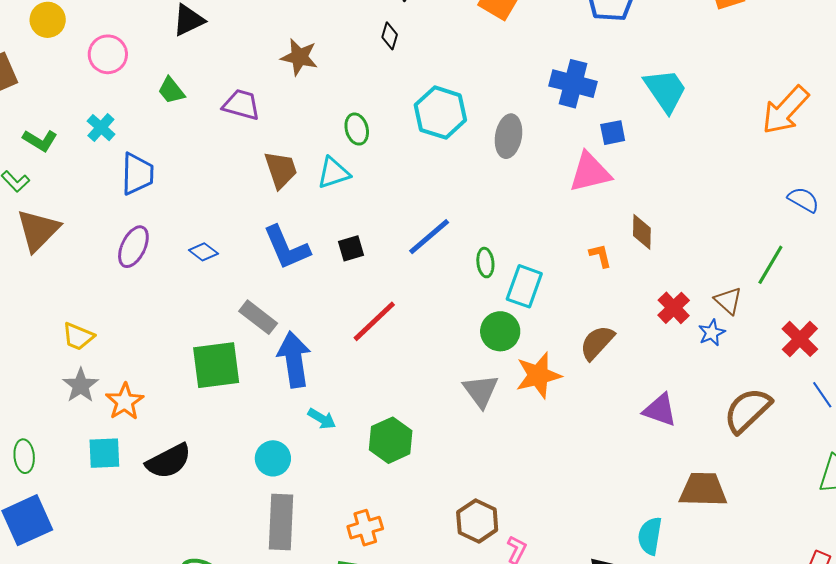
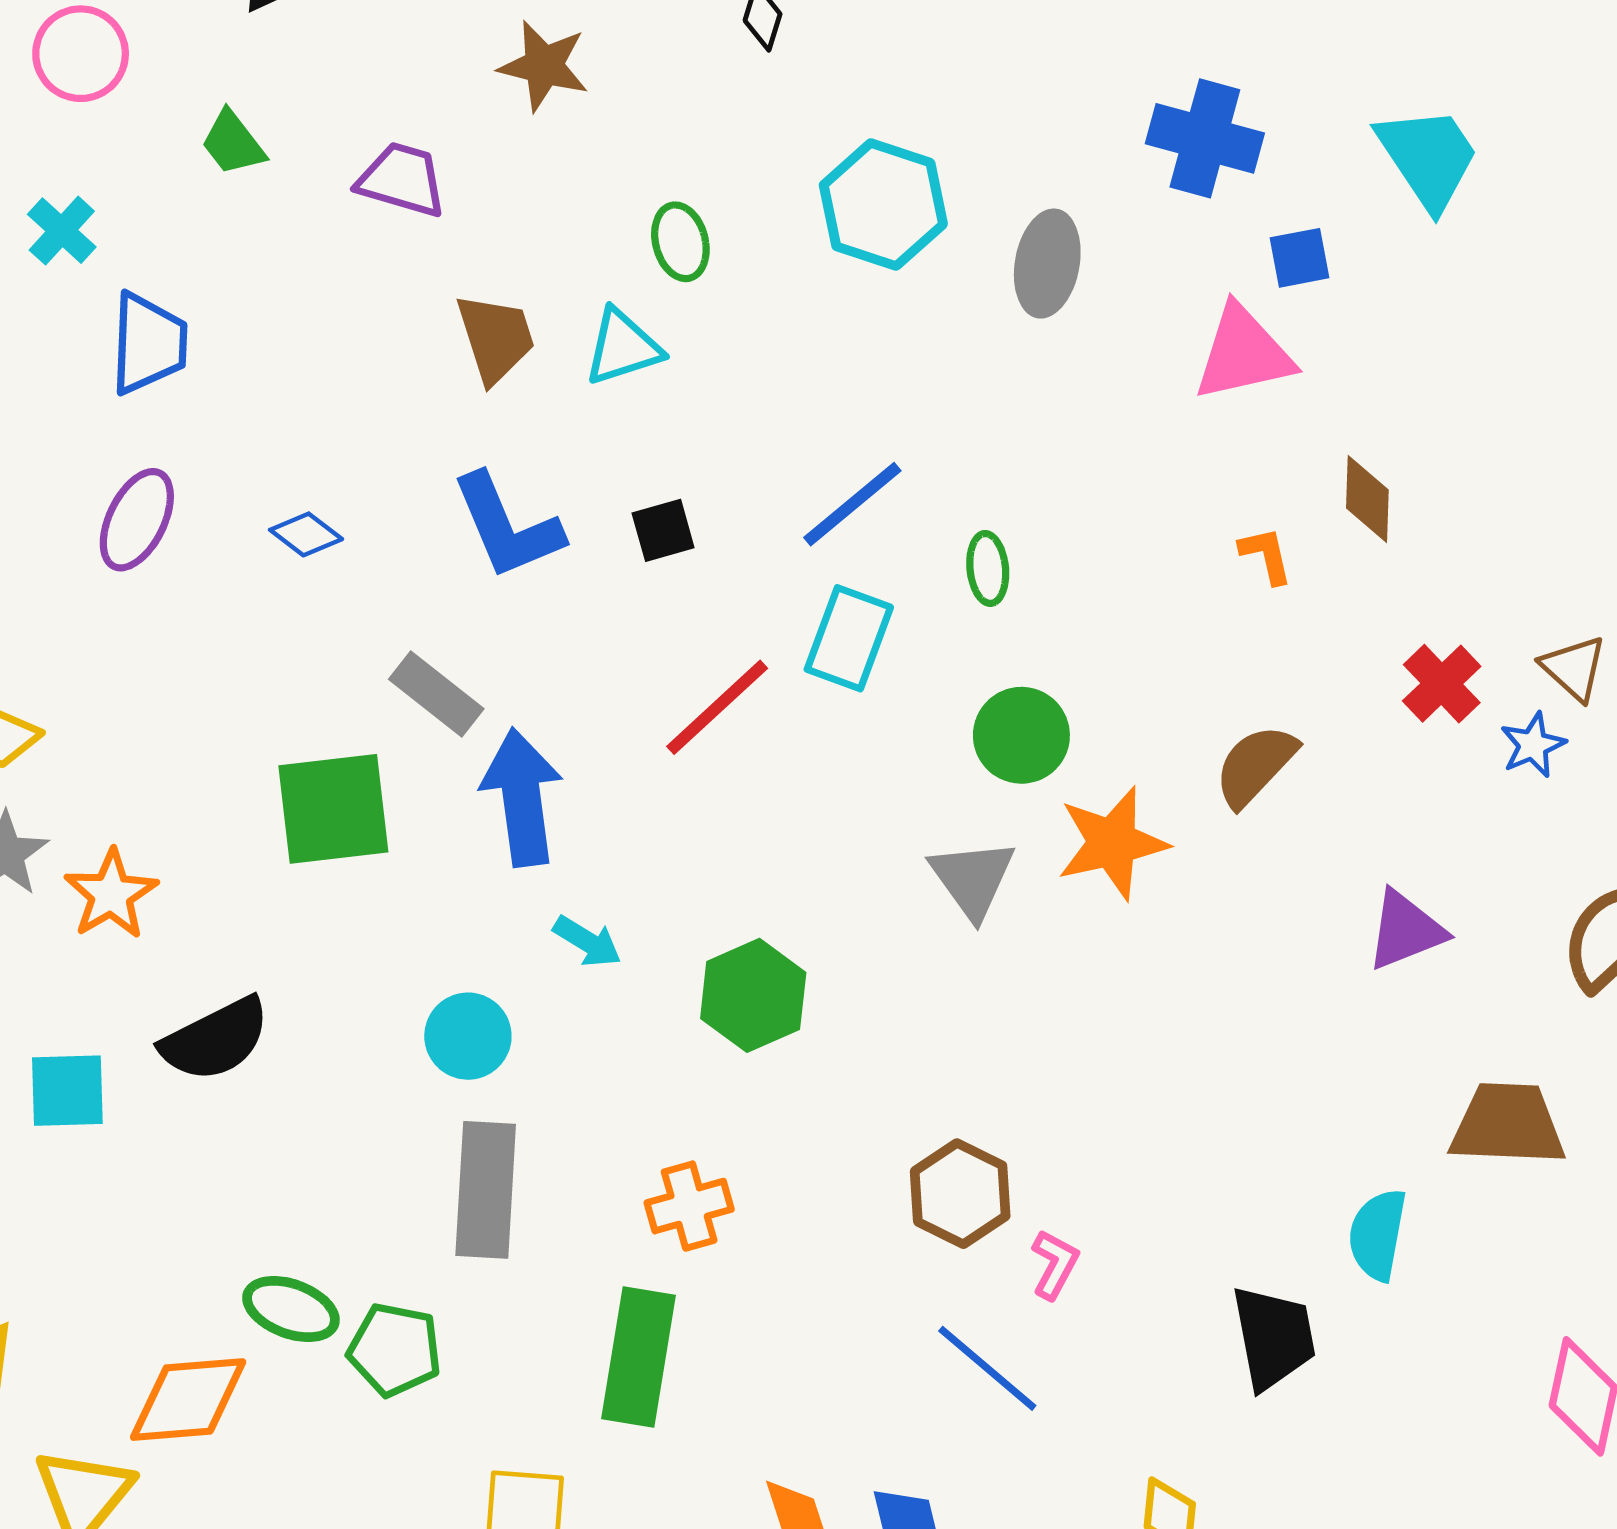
cyan rectangle: (524, 286) -> (849, 638), moved
purple triangle: (660, 410) -> (1406, 930), turned -42
cyan square: (104, 453) -> (67, 1091), moved

